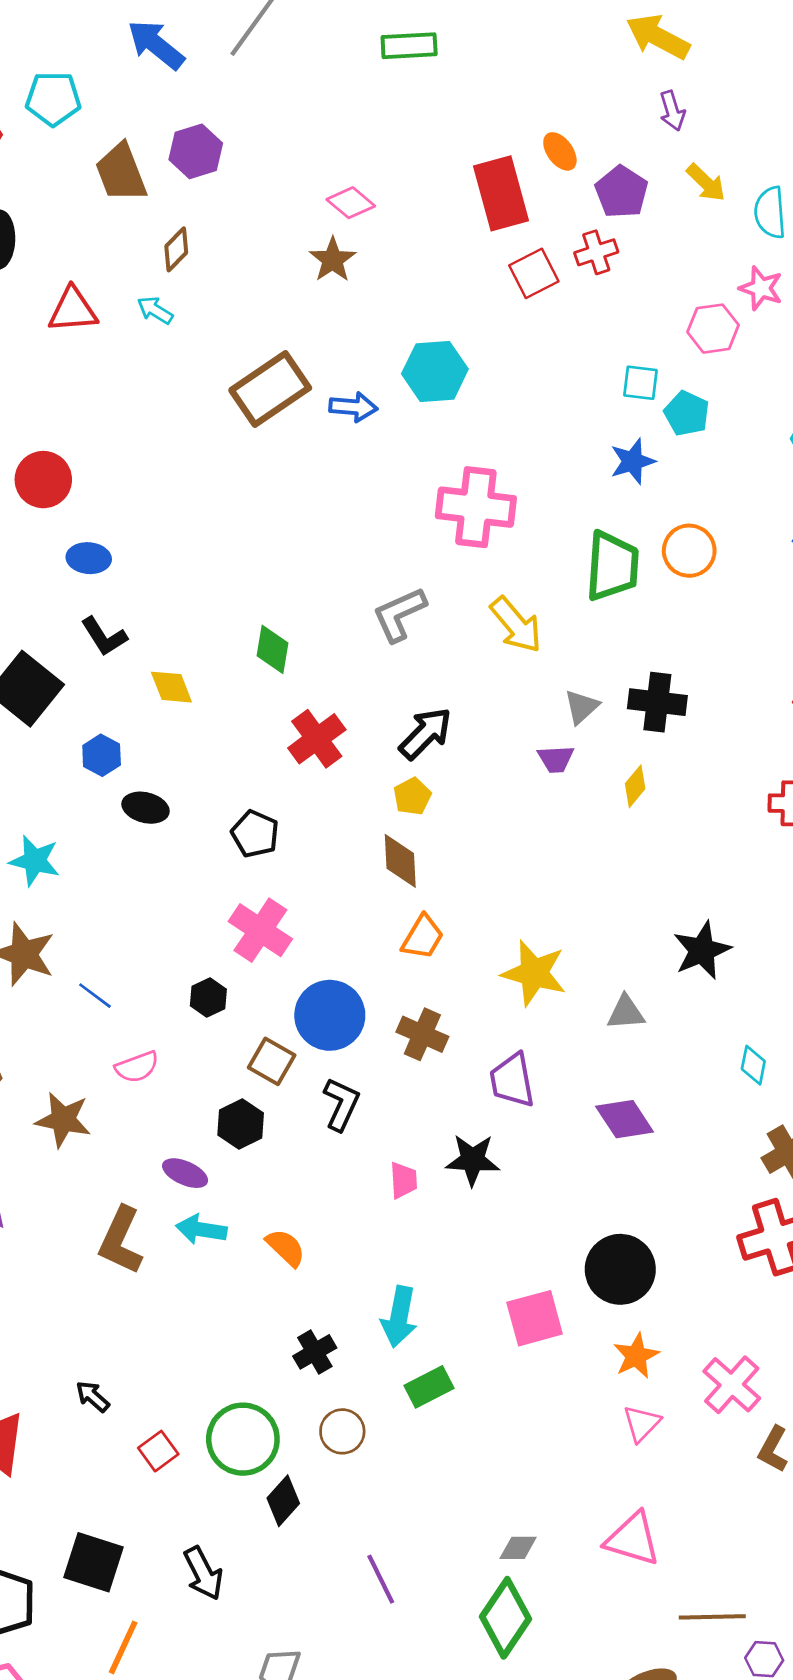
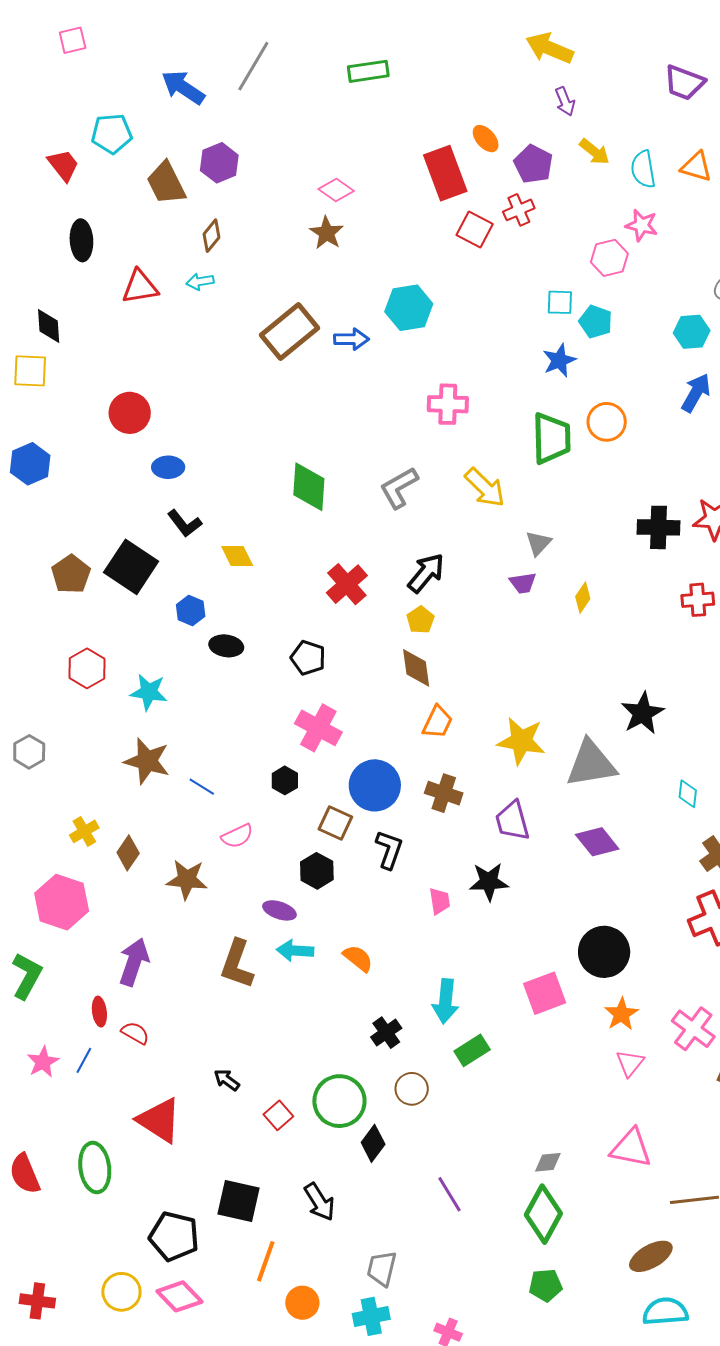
red square: (534, 273) -> (475, 229), turned -30
cyan arrow: (155, 310) -> (200, 282), turned -36
pink cross: (476, 507) -> (448, 404), size x0.7
green diamond: (272, 649) -> (309, 487), moved, size x1.4
black cross: (657, 702) -> (659, 527), moved
gray triangle: (626, 1012) -> (591, 764), size x1.8

